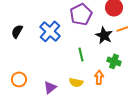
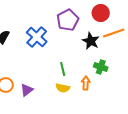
green line: (81, 54) -> (63, 69), moved
purple triangle: (50, 87) -> (27, 90), moved

